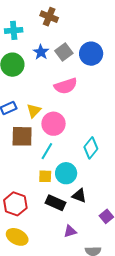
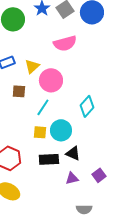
brown square: (22, 136) -> (19, 91), size x0.6
black rectangle: (56, 203) -> (49, 159), turned -30
purple triangle: (70, 231) -> (72, 178), moved

